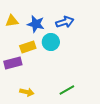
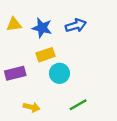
cyan circle: (51, 42) -> (59, 73), moved
yellow rectangle: (28, 47) -> (45, 55), moved

